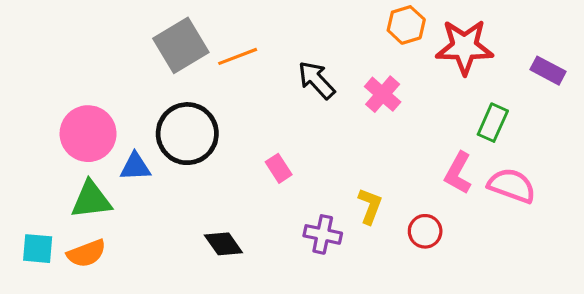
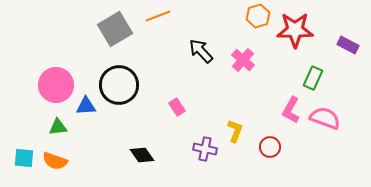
orange line: (238, 56) -> (158, 16), moved
green triangle: (91, 200) -> (58, 127), size x0.7
orange semicircle: (86, 253) -> (55, 161), turned 40

